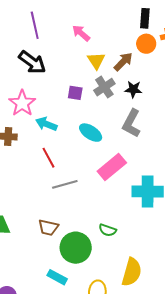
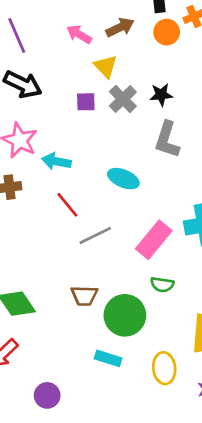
brown arrow: (123, 62) -> (120, 27), moved, turned 30
purple square: (75, 93) -> (86, 102), moved
cyan ellipse: (91, 133) -> (123, 179), moved
pink rectangle: (112, 167) -> (154, 240), moved

